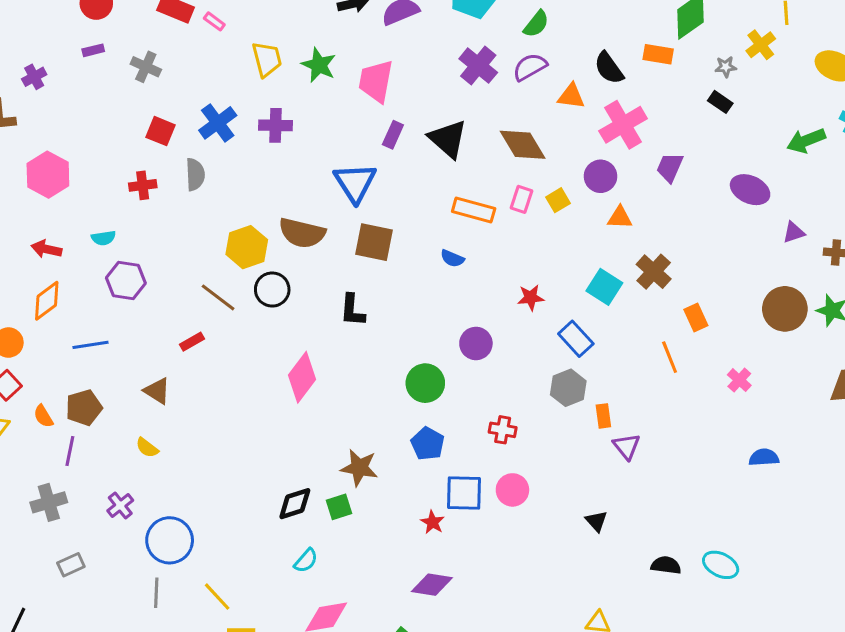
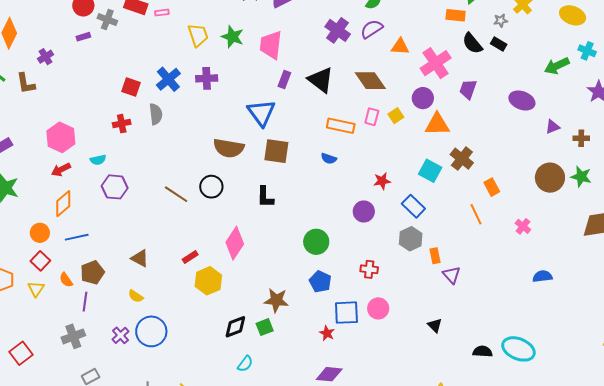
pink rectangle: (214, 21) -> (162, 13), turned -40
gray cross: (146, 67) -> (107, 20), moved
black semicircle: (609, 68) -> (472, 43), moved
pink hexagon: (48, 175) -> (61, 137), moved
orange triangle: (620, 218) -> (437, 124), size x1.5
yellow hexagon: (247, 247) -> (208, 281), moved
red arrow: (47, 249) -> (61, 170), turned -36
red rectangle: (192, 342) -> (190, 257), moved
purple circle: (476, 343) -> (364, 211), moved
blue line: (90, 345) -> (77, 237), moved
blue circle: (170, 540) -> (151, 331), moved
cyan ellipse: (721, 565) -> (518, 349), size x1.4

